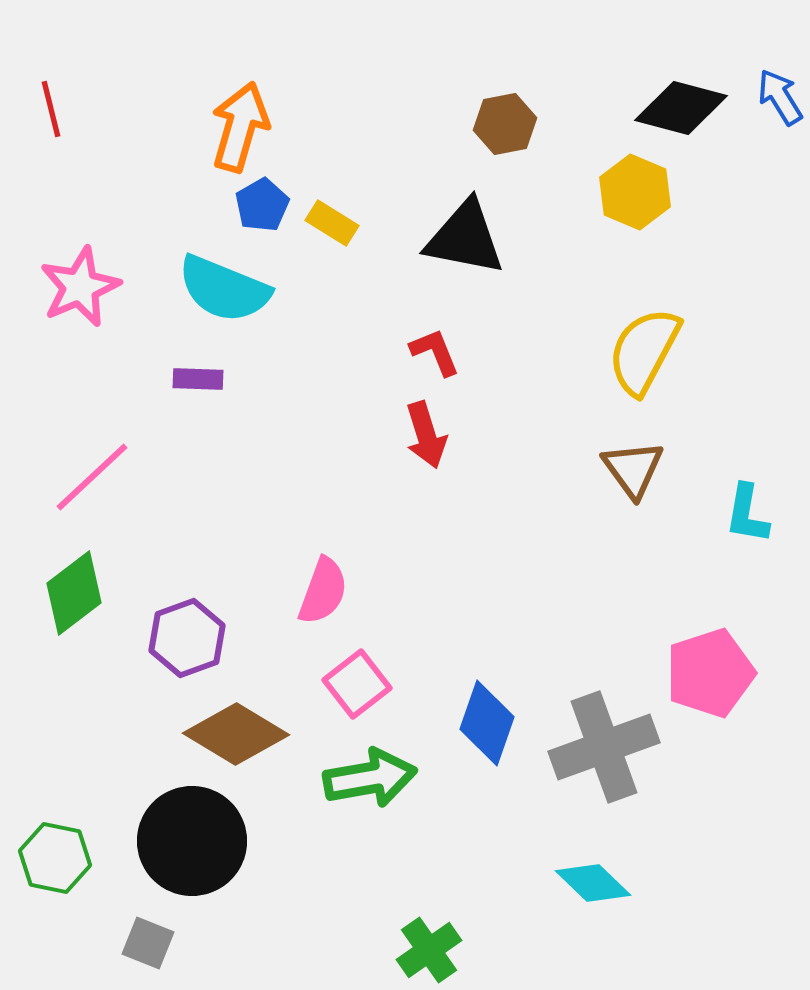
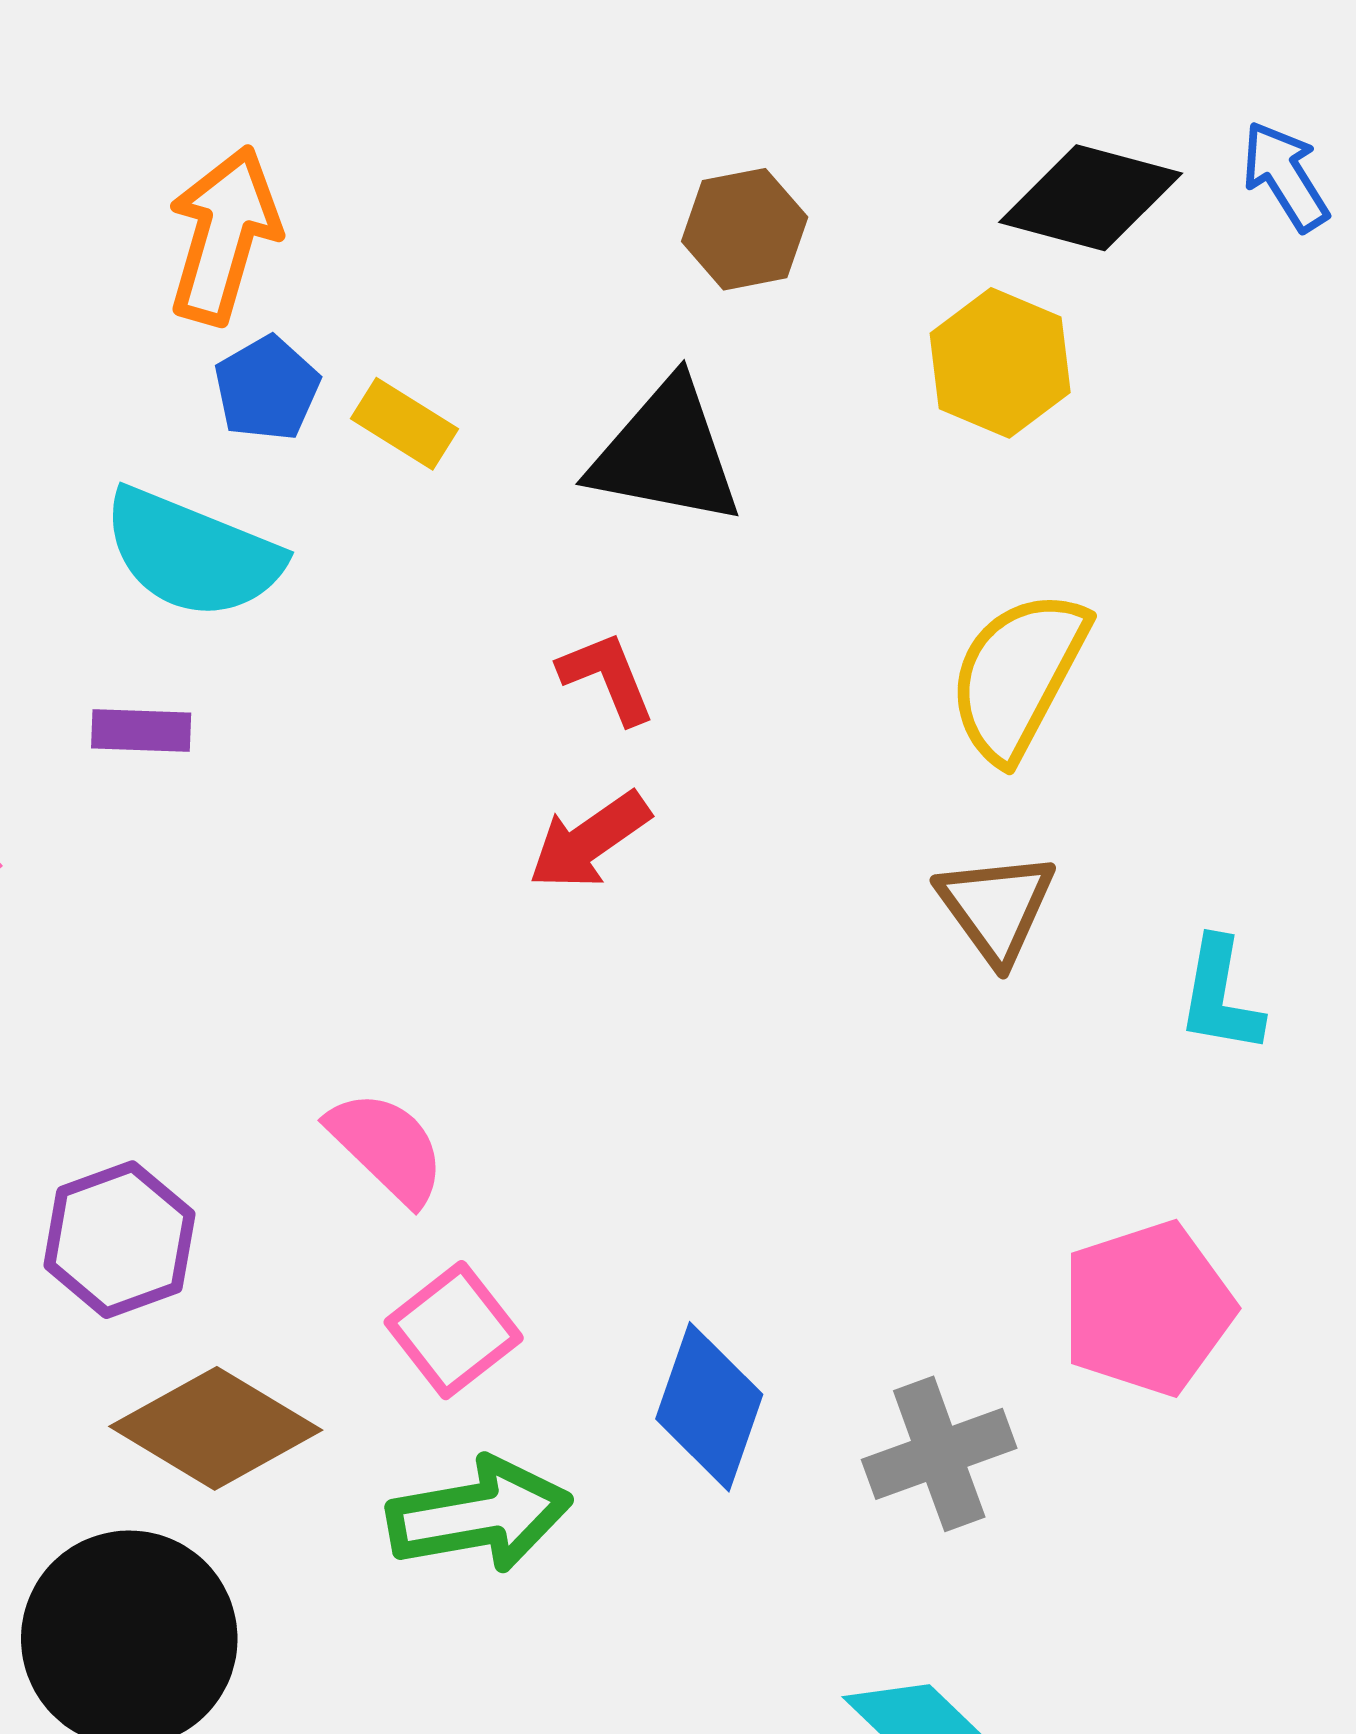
red arrow: (426, 435) -> (589, 841), turned 72
pink semicircle: (323, 591) -> (387, 1147), turned -66
gray cross: (604, 747) -> (939, 1454), size x0.7

